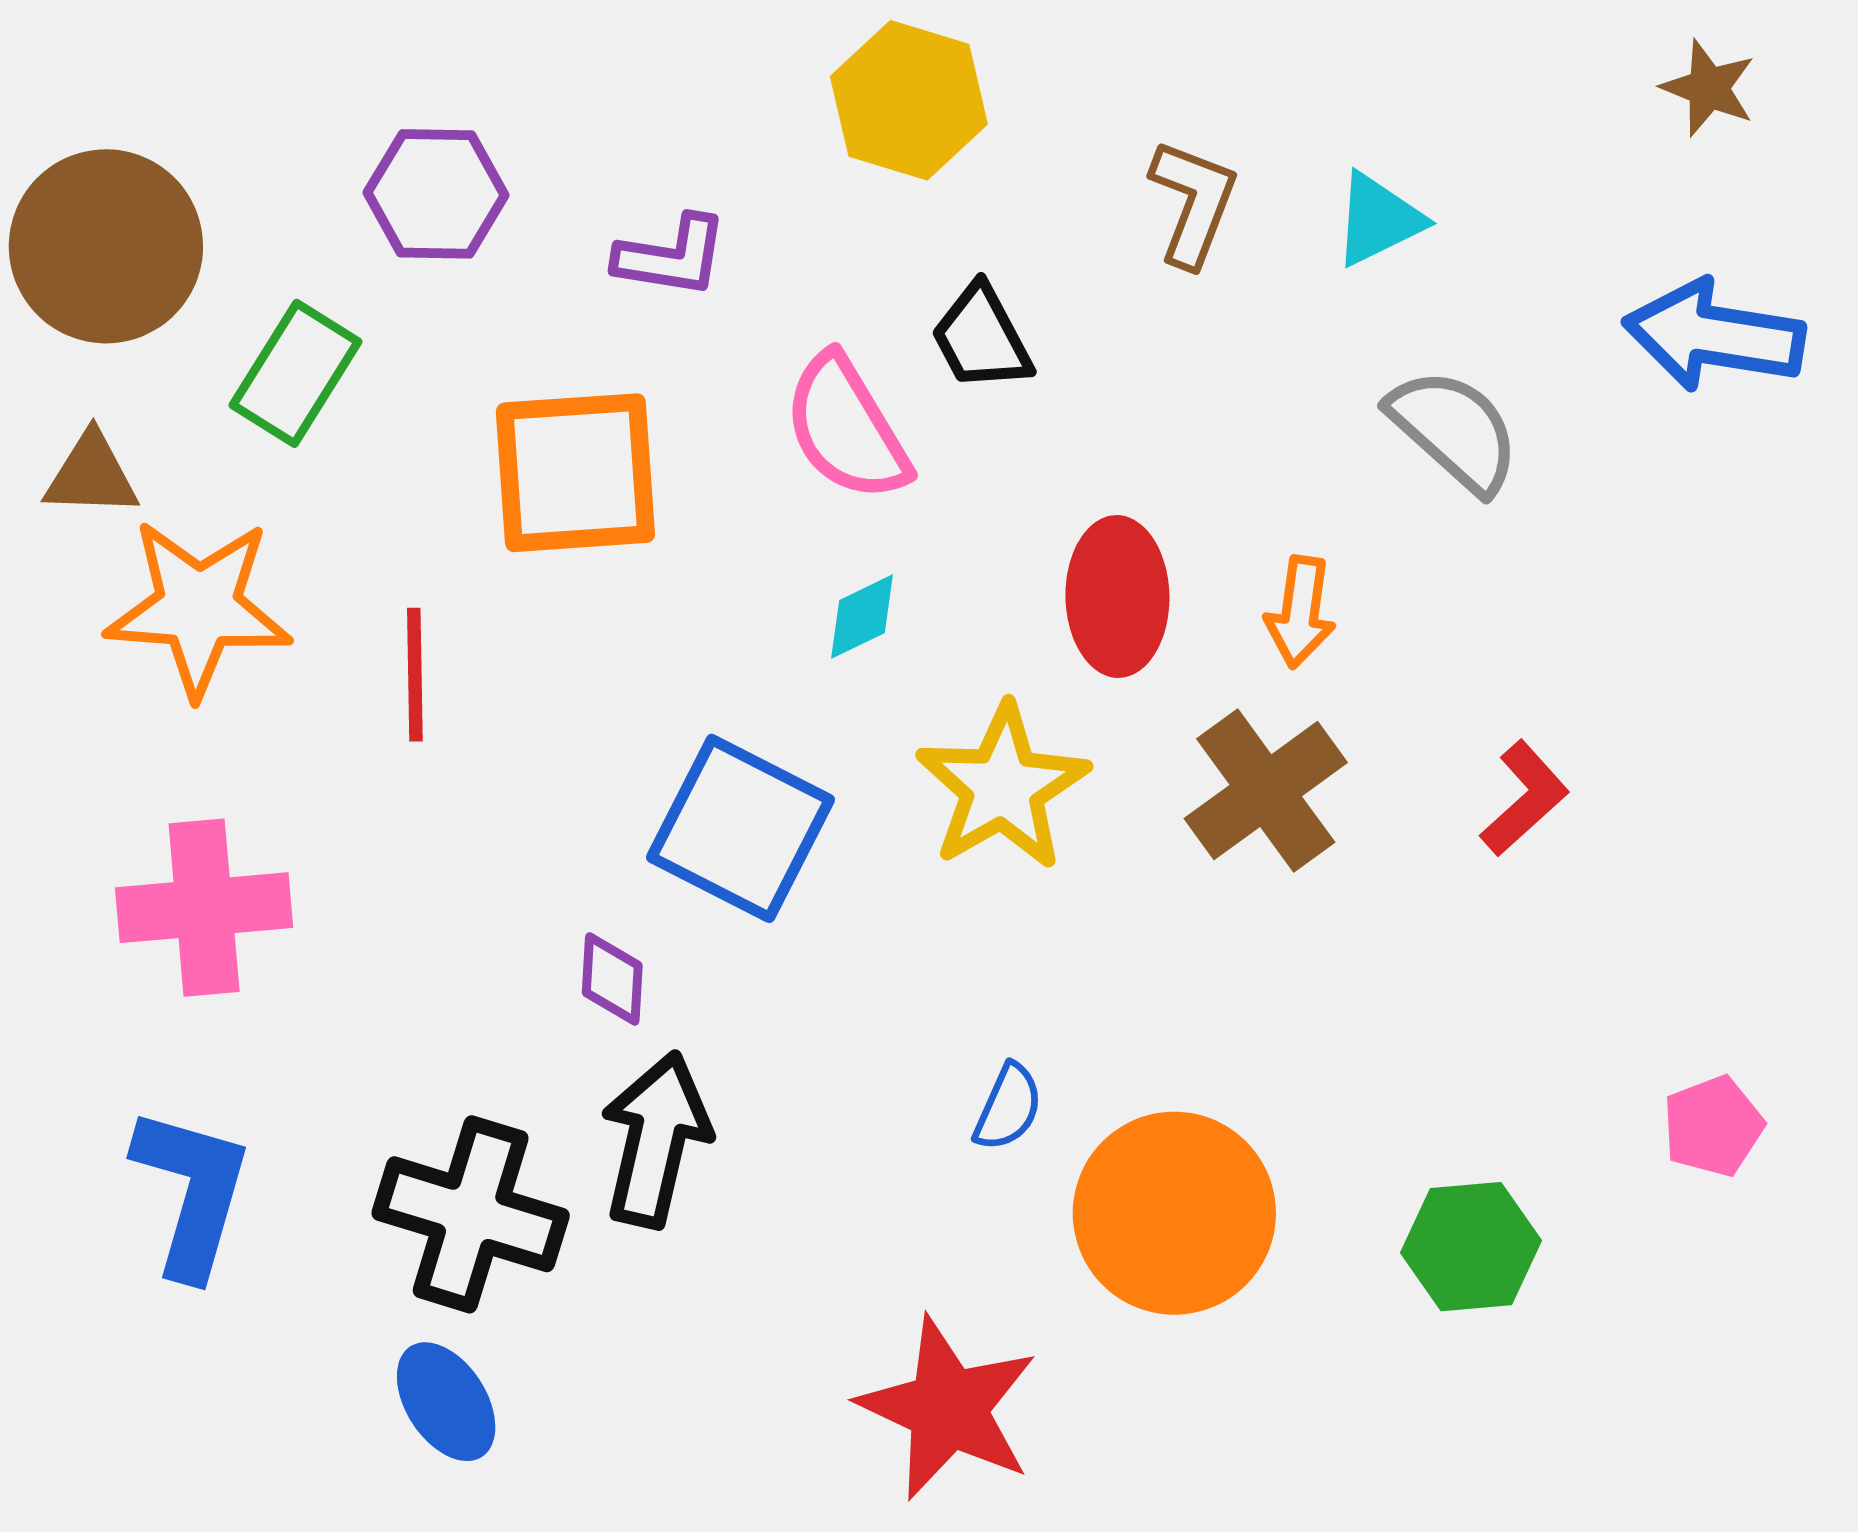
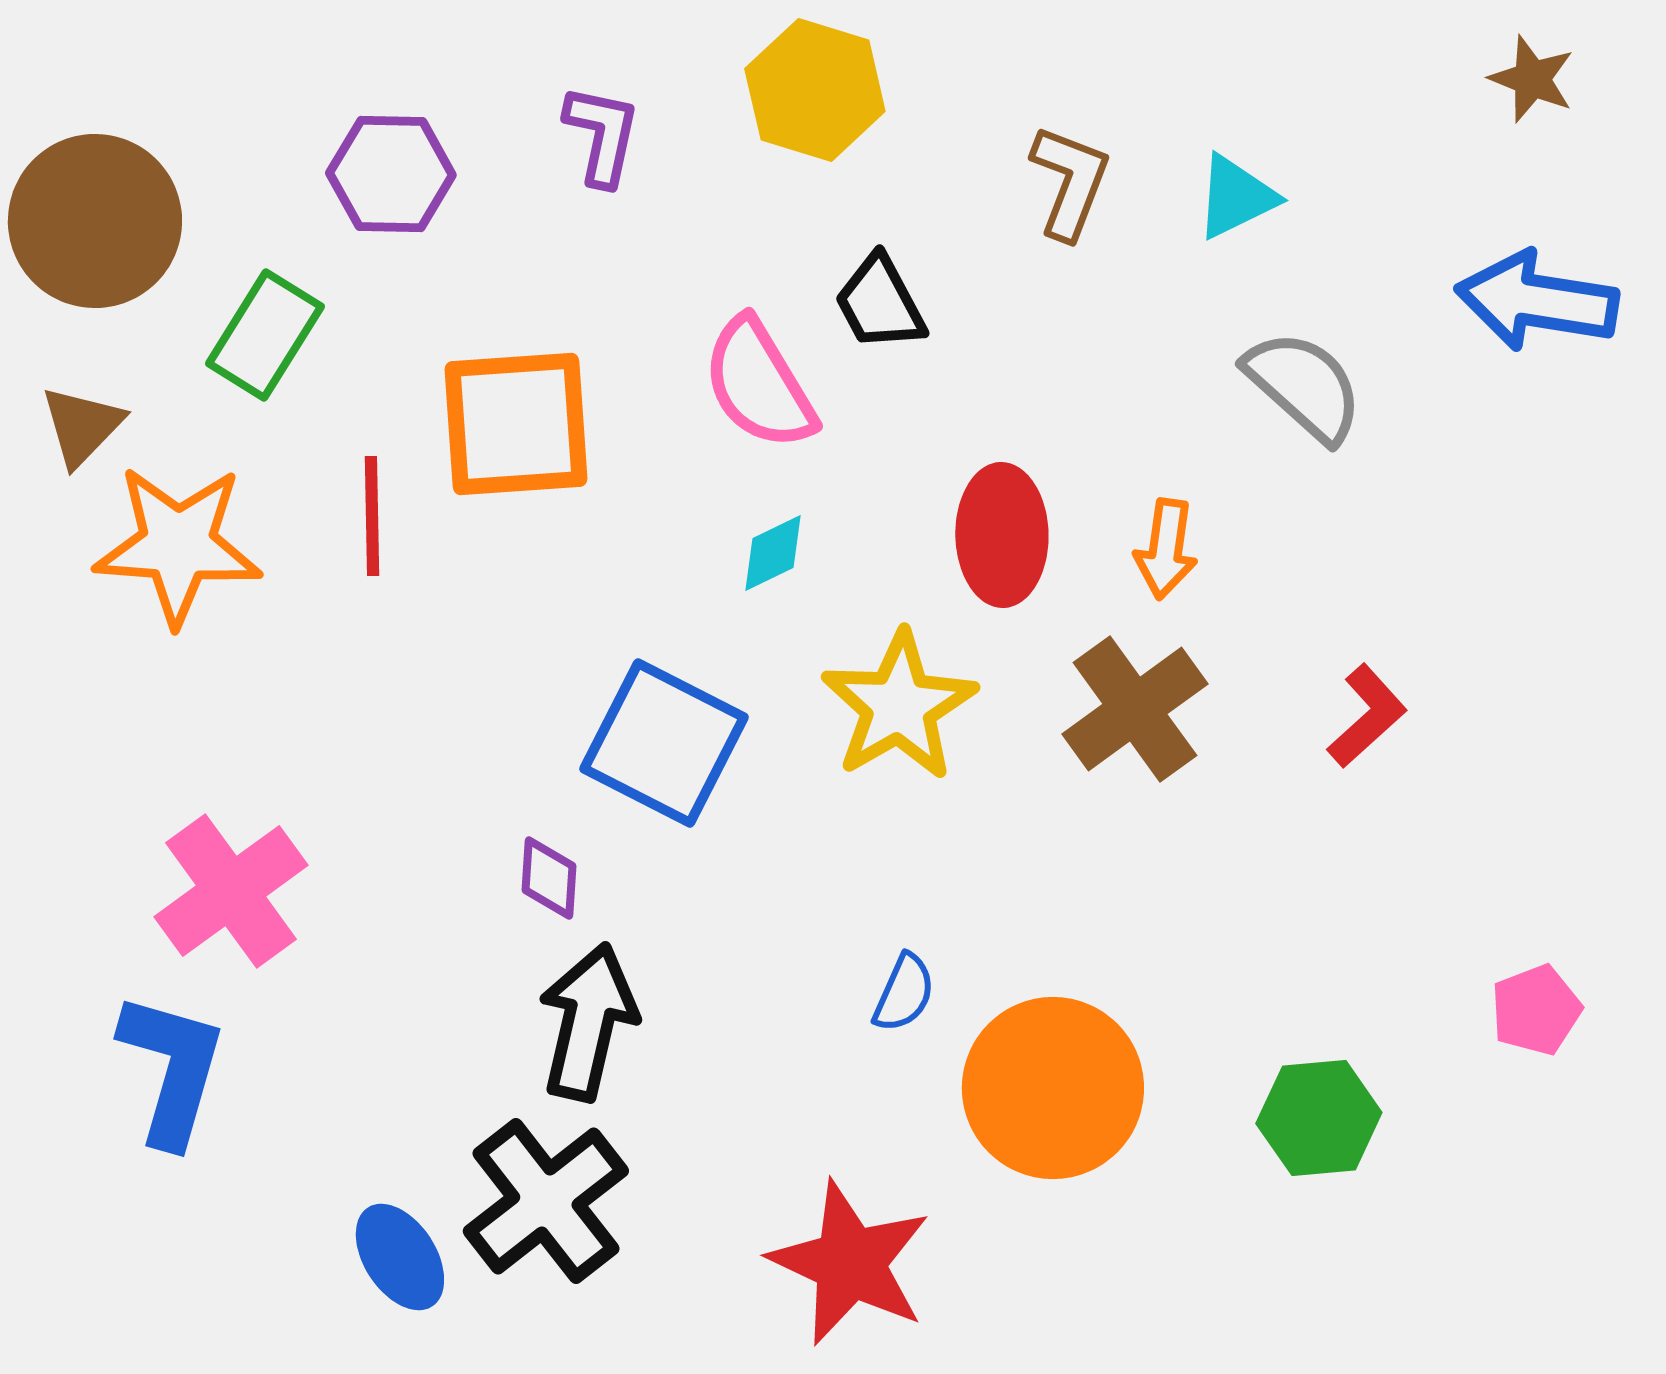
purple L-shape: (671, 256) -> (602, 135), moved, turned -87
brown triangle: (91, 475) -> (82, 426), turned -48
red line: (415, 675) -> (372, 516), moved
pink cross: (204, 908) -> (231, 891), moved, turned -31
black cross: (471, 1214) -> (546, 1201), moved, turned 35

